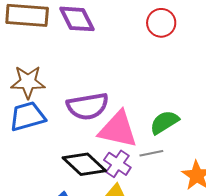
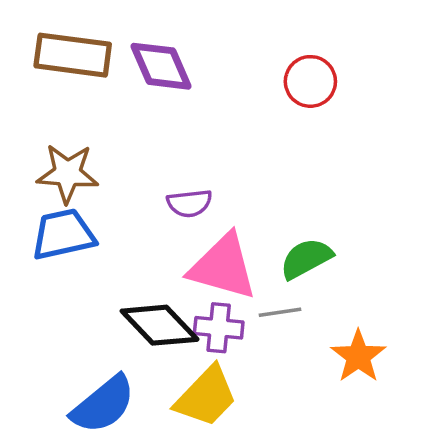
purple semicircle: (88, 106) -> (189, 203), moved, size x0.6
purple cross: (117, 164) -> (219, 328), turned -32

